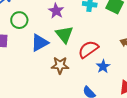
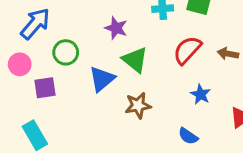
red semicircle: (88, 49) -> (187, 50), moved

